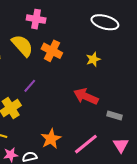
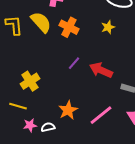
yellow star: (93, 59) -> (108, 27), moved
purple line: (30, 86) -> (74, 63), moved

